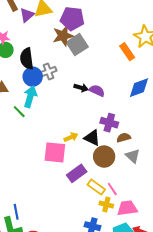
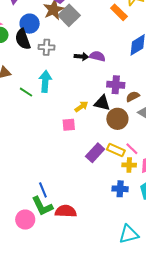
gray cross: (49, 71) -> (46, 47), turned 35
blue circle: (33, 77) -> (30, 24), moved
cyan arrow: (30, 97) -> (45, 81), moved
pink square: (55, 152) -> (69, 125), size x0.6
purple rectangle: (77, 173) -> (95, 153), moved

